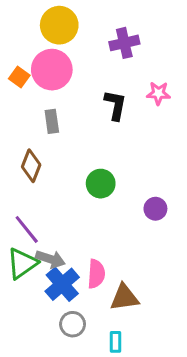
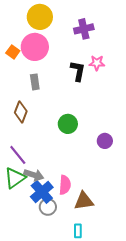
pink star: (158, 93) -> (97, 63), moved
gray circle: (73, 324) -> (48, 207), moved

